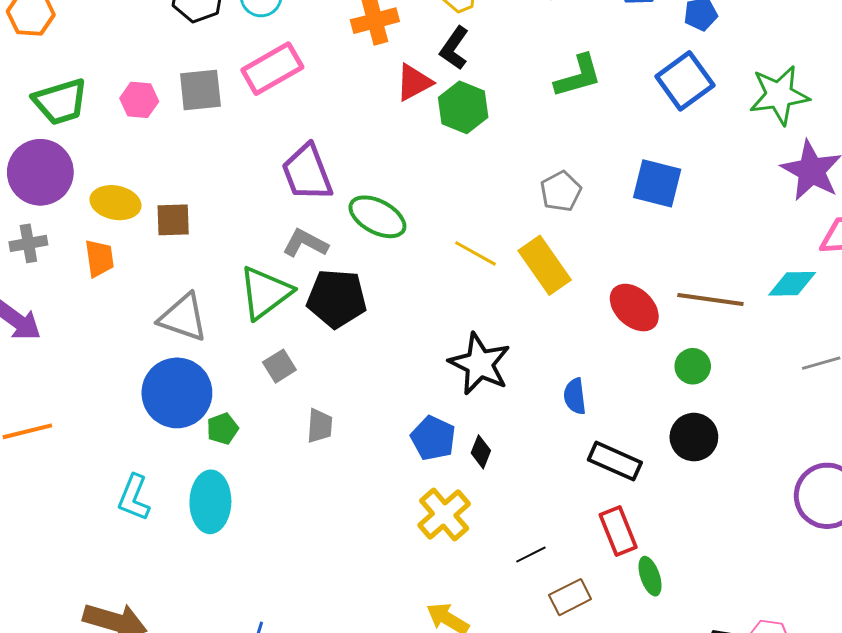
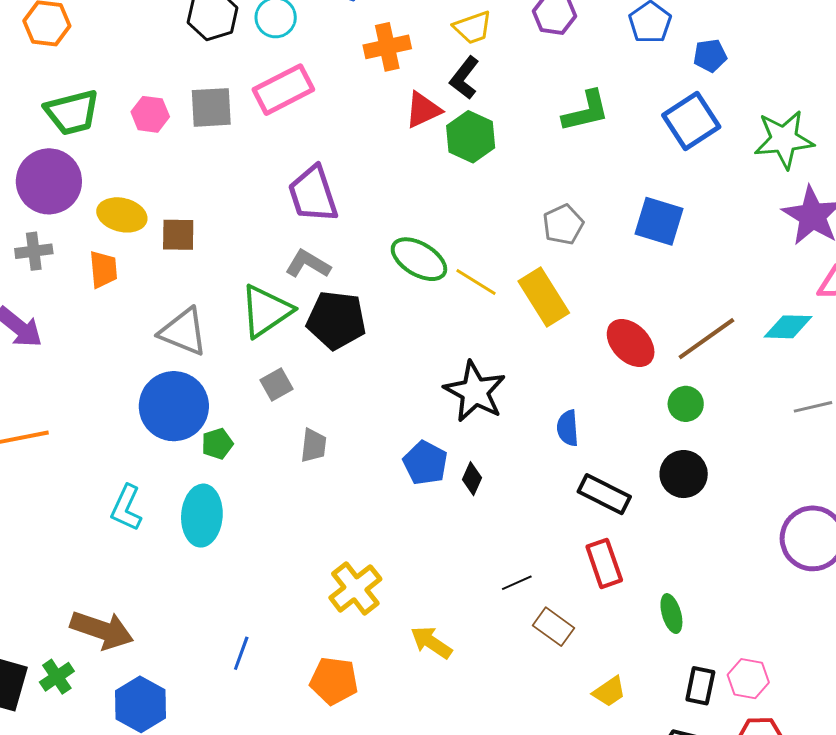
green ellipse: (377, 217) -> (419, 259), moved
brown line: (710, 300) -> (706, 339), turned -46
yellow cross: (444, 514) -> (355, 588), moved
green ellipse: (650, 576) -> (671, 614), moved
brown rectangle: (570, 597) -> (554, 627), turned 60

